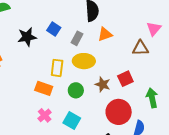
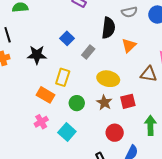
orange triangle: (105, 34) -> (129, 45), moved, turned -35
black star: (27, 37) -> (37, 55), moved
yellow ellipse: (84, 61) -> (108, 79), moved
red circle: (119, 112) -> (115, 133), size x0.7

